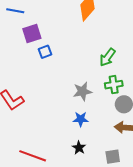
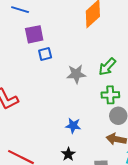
gray star: (82, 91) -> (76, 74), moved

